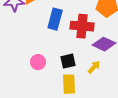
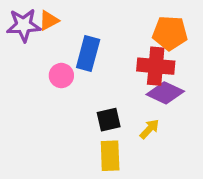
red cross: (82, 26) -> (156, 66), moved
pink circle: (38, 62) -> (61, 76), moved

